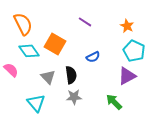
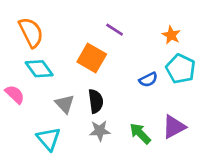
orange square: (55, 44) -> (92, 58), moved
blue semicircle: (93, 57) -> (148, 80), moved
purple triangle: (127, 76) -> (174, 127), moved
green arrow: (114, 102) -> (140, 133), moved

